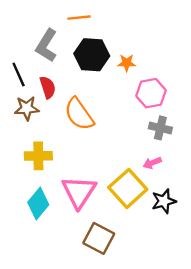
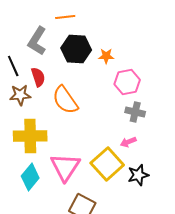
yellow cross: (38, 156) -> (30, 136), size x1.4

